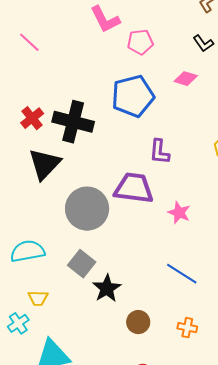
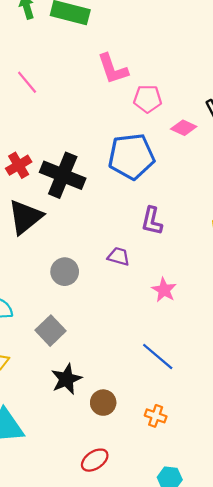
pink diamond: (186, 79) -> (184, 128), moved
purple trapezoid: (134, 188) -> (119, 256), size x0.5
gray circle: (87, 209) -> (65, 272), size x0.6
black star: (107, 288) -> (66, 379), moved

